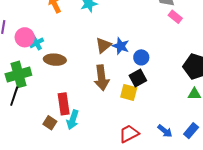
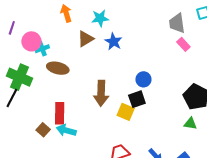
brown triangle: (103, 45) -> (86, 39), moved
blue star: (121, 46) -> (113, 42), moved
green cross: (18, 74) -> (20, 77), turned 30
cyan arrow: (73, 120) -> (66, 130), turned 78

